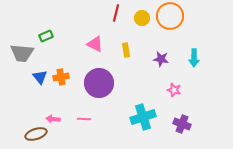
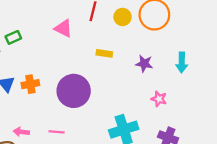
pink triangle: (95, 44) -> (63, 28), moved
yellow rectangle: (126, 50) -> (104, 53), turned -72

